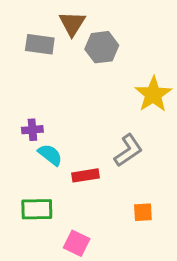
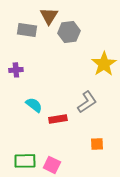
purple cross: (32, 130) -> (16, 70), moved
green rectangle: (37, 209) -> (25, 161), moved

